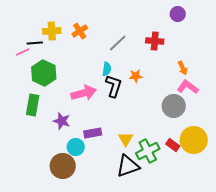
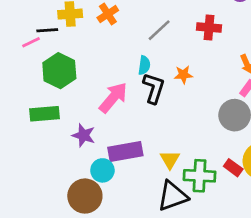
pink arrow: (84, 93) -> (113, 98), turned -35
green rectangle: (33, 105) -> (44, 114), turned 75
purple rectangle: (93, 133) -> (125, 152), size x1.4
green cross: (148, 151) -> (200, 176), turned 30

